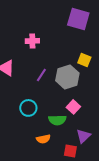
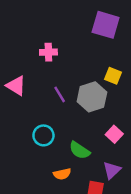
purple line: (41, 75) -> (60, 94), turned -64
pink square: (73, 107) -> (114, 134), moved
green semicircle: (57, 120) -> (80, 150), turned 36

